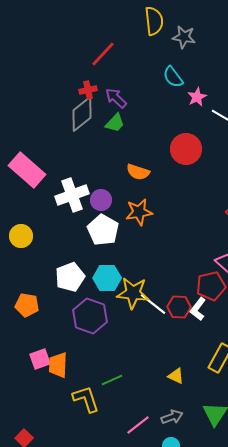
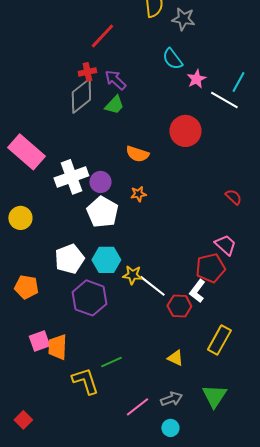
orange star: (139, 212) -> (138, 194), size x0.6
yellow star: (133, 293) -> (132, 275), size x0.6
red hexagon: (179, 307) -> (179, 306), moved

